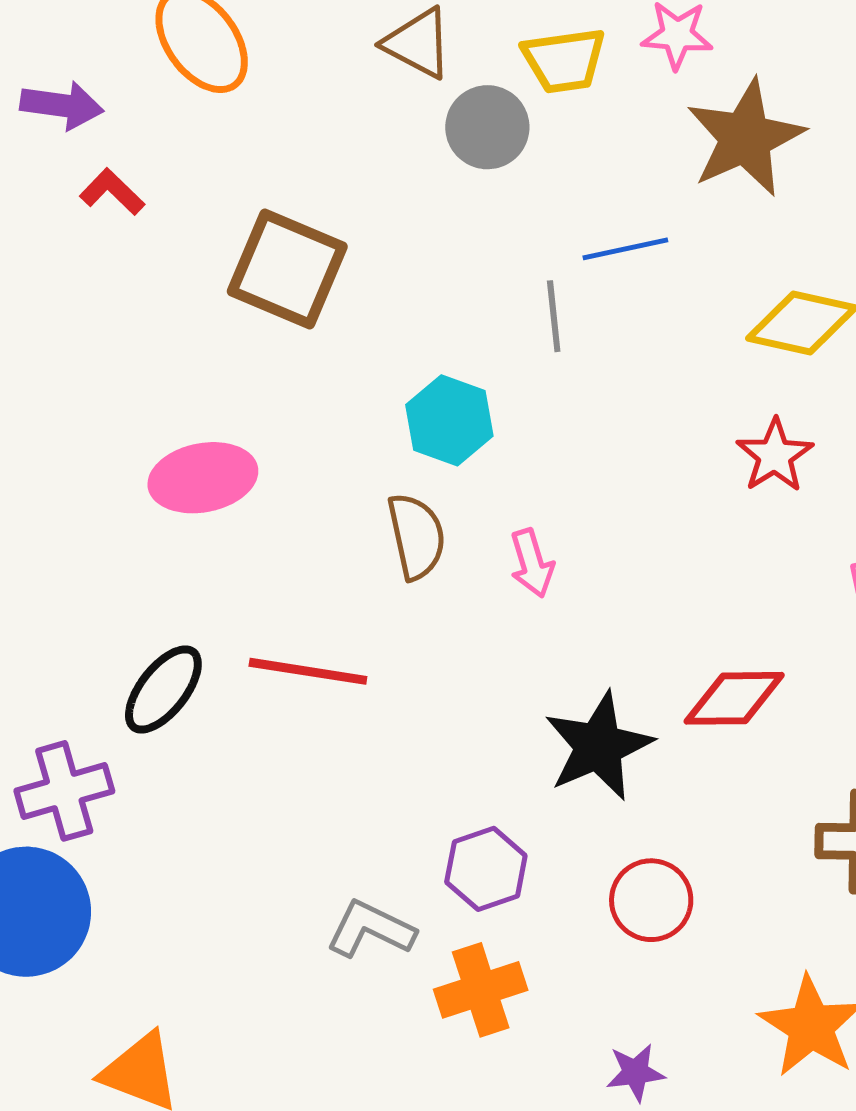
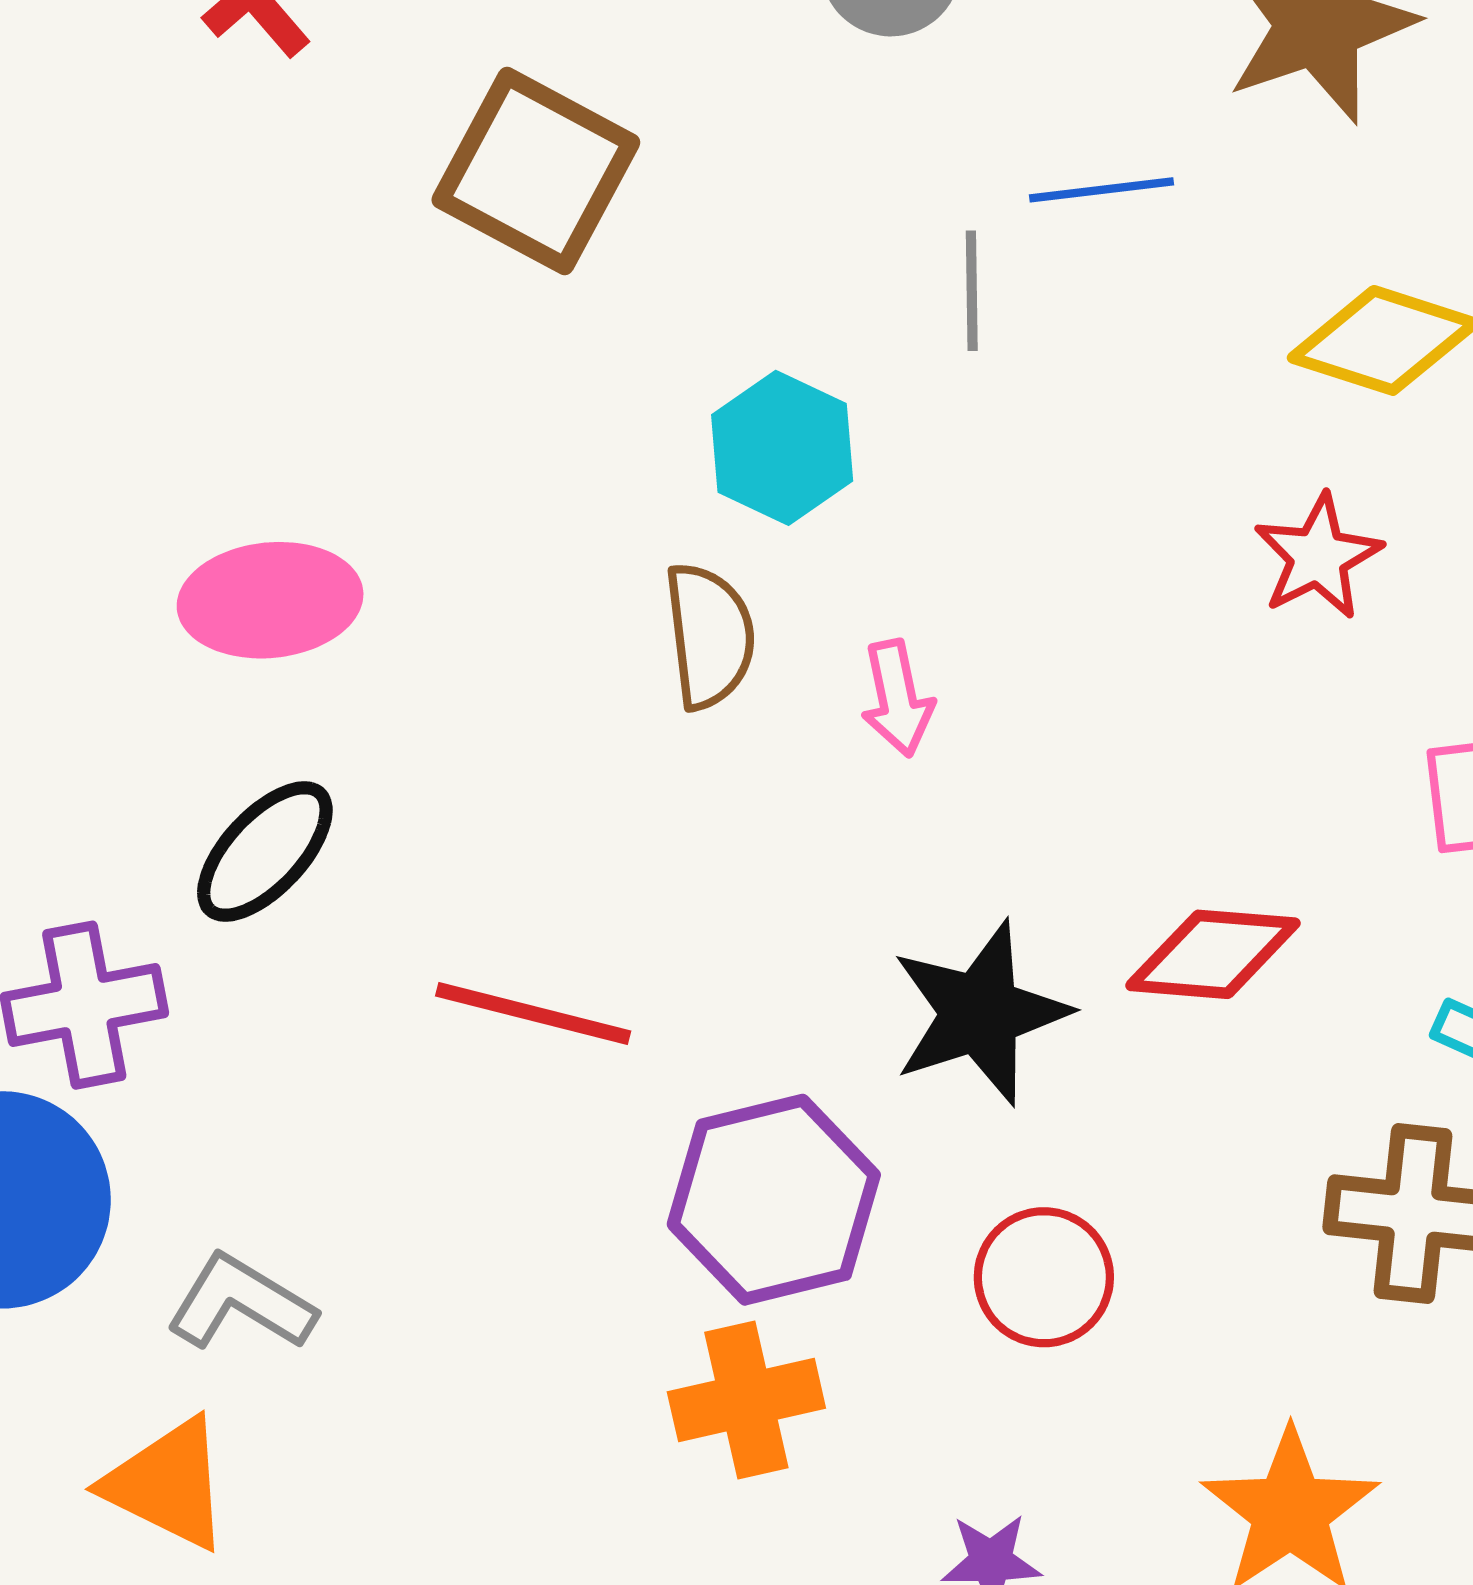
pink ellipse: (203, 478) -> (270, 600), moved
red line: (308, 671) -> (533, 1013), moved
purple hexagon: (486, 869) -> (774, 1200), size x1.5
gray L-shape: (371, 929) -> (241, 1303), moved

